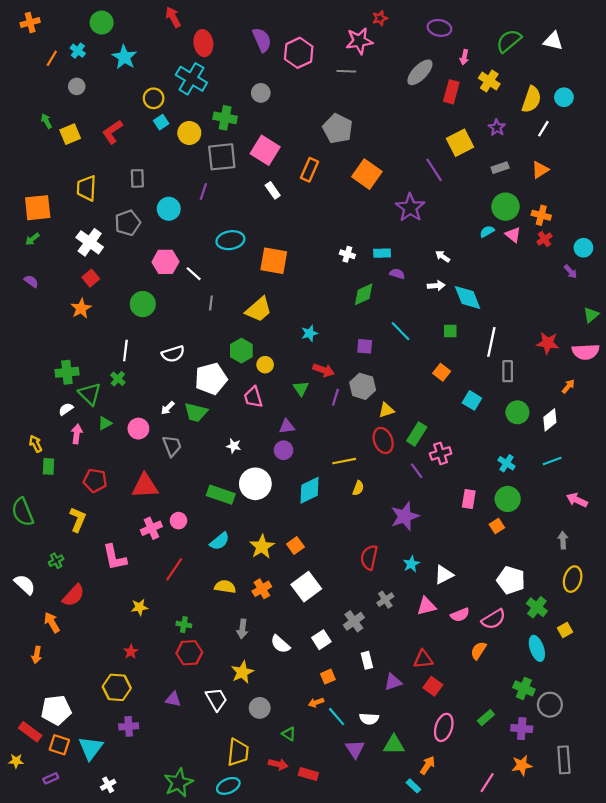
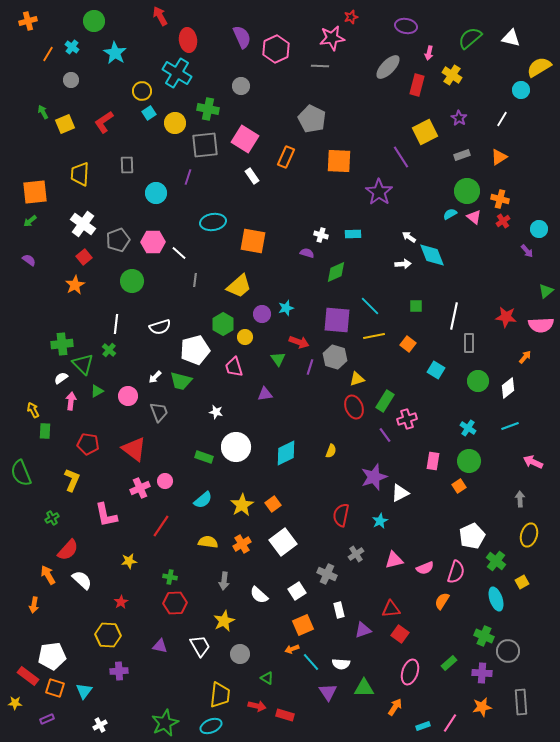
yellow semicircle: (531, 99) -> (539, 67), moved, turned -140
orange square: (367, 174) -> (339, 161), turned -32
gray pentagon: (128, 223) -> (118, 240), moved
purple semicircle: (397, 274) -> (307, 253), moved
cyan diamond: (468, 298) -> (432, 255), moved
purple square: (365, 346) -> (337, 320), size x1.8
purple circle: (284, 450) -> (262, 314), moved
yellow line: (344, 461) -> (374, 336), moved
red triangle: (145, 486) -> (134, 449), turned 40
green rectangle: (221, 495) -> (204, 457), size x0.7
white triangle: (444, 575) -> (400, 493), moved
white pentagon: (511, 580) -> (472, 536), turned 30
white semicircle: (25, 584) -> (82, 580), moved
pink semicircle: (494, 619) -> (456, 572), turned -40
gray cross: (354, 621) -> (327, 574), turned -30
orange square: (328, 677) -> (303, 625), size x1.5
cyan triangle: (91, 748) -> (84, 691), size x0.7
cyan rectangle: (413, 786) -> (423, 726), moved, turned -64

